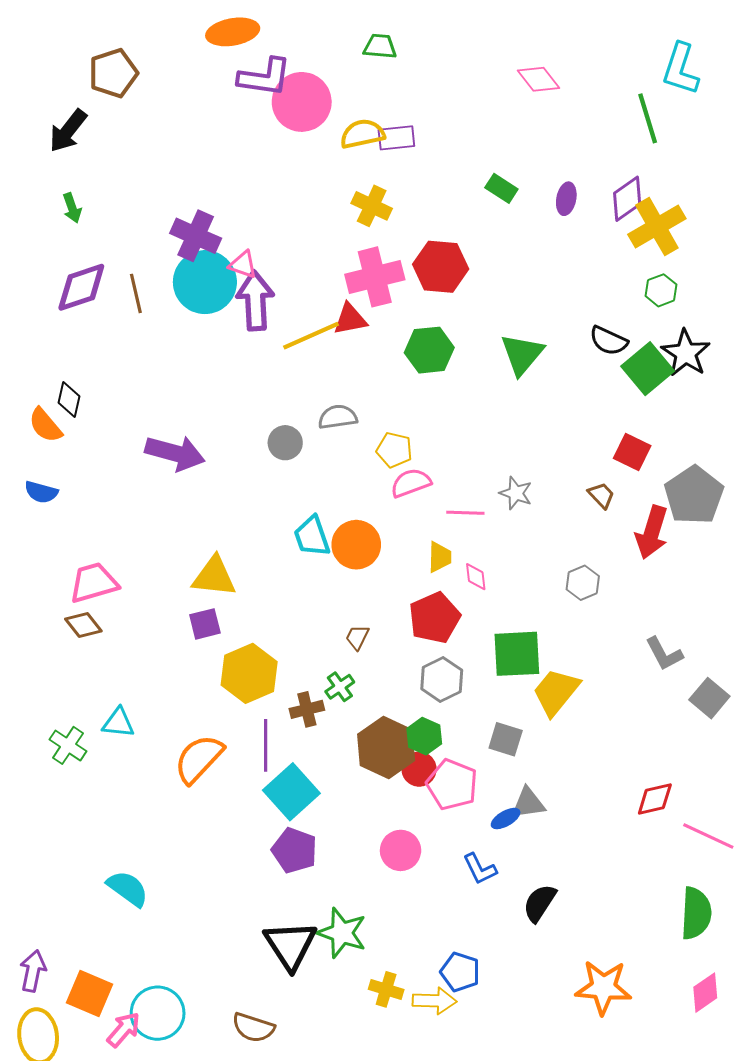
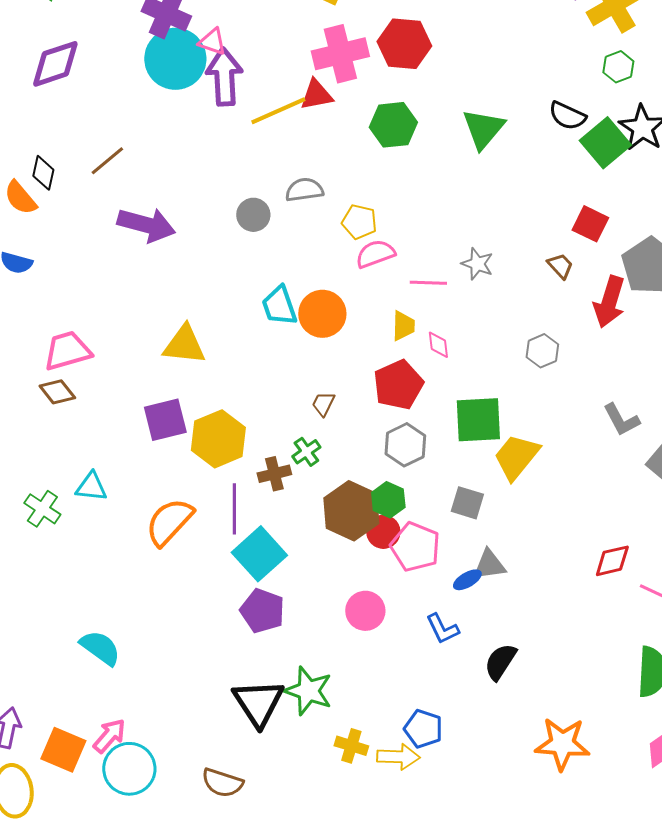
brown line: (136, 293) -> (107, 161), moved, turned 63
purple square: (205, 624) -> (165, 420), moved, size x1.4
pink arrow: (124, 1030) -> (109, 736), moved

